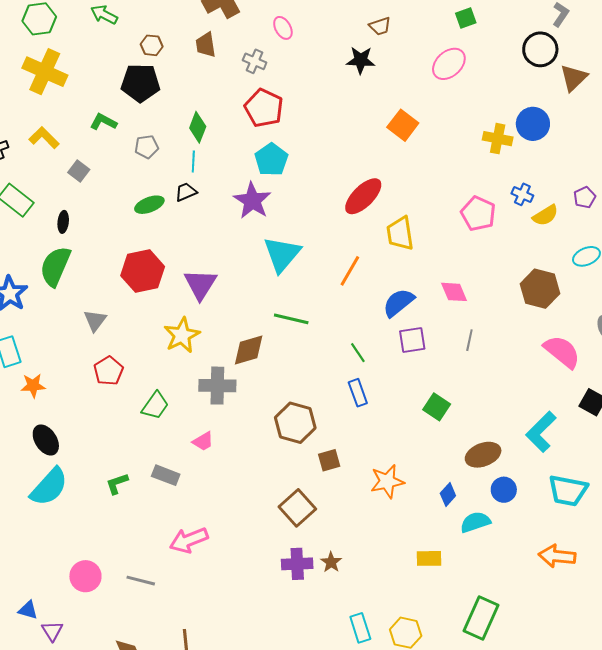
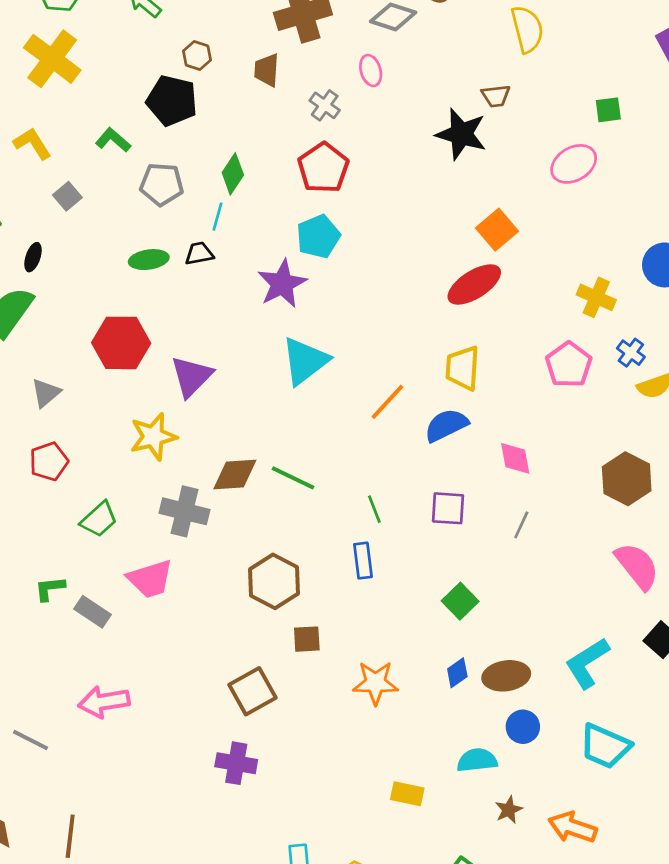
black star: (361, 60) -> (461, 134), size x1.4
yellow cross: (498, 139) -> (596, 297), moved
gray pentagon: (147, 147) -> (162, 184), size x1.4
red ellipse: (363, 196) -> (474, 284), moved
blue semicircle: (399, 303) -> (446, 425), moved
green line: (291, 319) -> (293, 478), moved
pink trapezoid: (203, 441) -> (150, 579), size x1.6
green L-shape: (117, 484) -> (50, 588), moved
blue diamond: (448, 494) -> (457, 673), moved
brown star: (331, 562) -> (509, 810), moved

